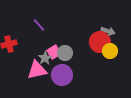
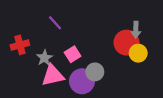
gray arrow: (108, 31) -> (136, 30), turned 72
gray circle: (65, 53) -> (95, 72), moved
gray star: (45, 58) -> (45, 58), moved

